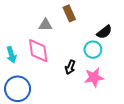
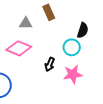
black semicircle: (104, 32) -> (83, 30), turned -35
pink diamond: (38, 51) -> (19, 48), turned -60

